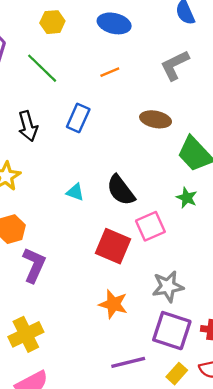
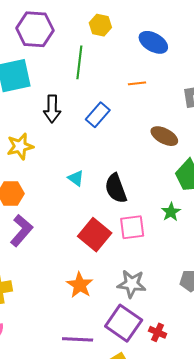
green line: (42, 68) -> (79, 62), turned 36

